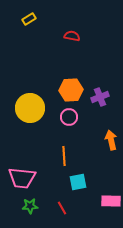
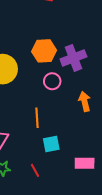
purple cross: (100, 97) -> (73, 58), size x1.4
pink circle: (69, 117) -> (52, 81), moved

